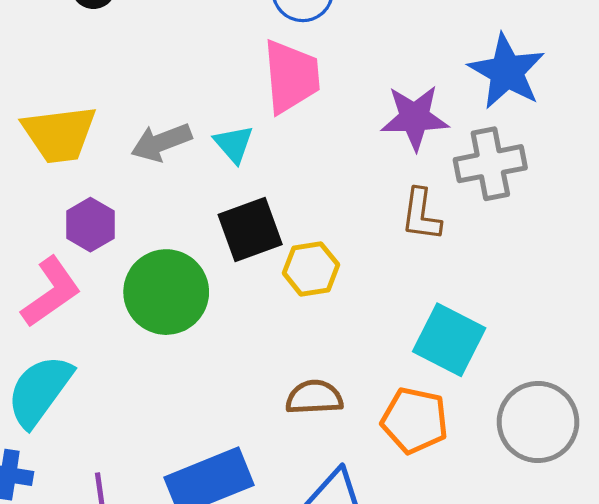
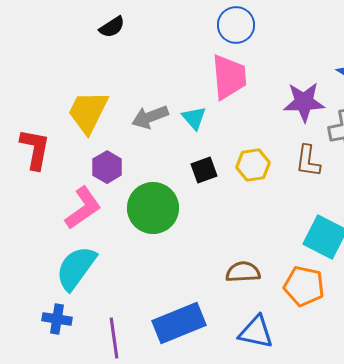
yellow trapezoid: (59, 134) -> (88, 112), turned 123
black square: (250, 230) -> (204, 170), size x0.7
yellow hexagon: (311, 269) -> (253, 165), moved

